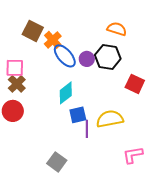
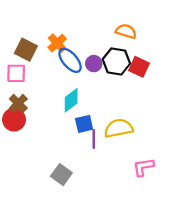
brown square: (33, 31) -> (26, 50), moved
brown cross: (17, 84) -> (18, 103), moved
red square: (135, 84) -> (139, 67), moved

